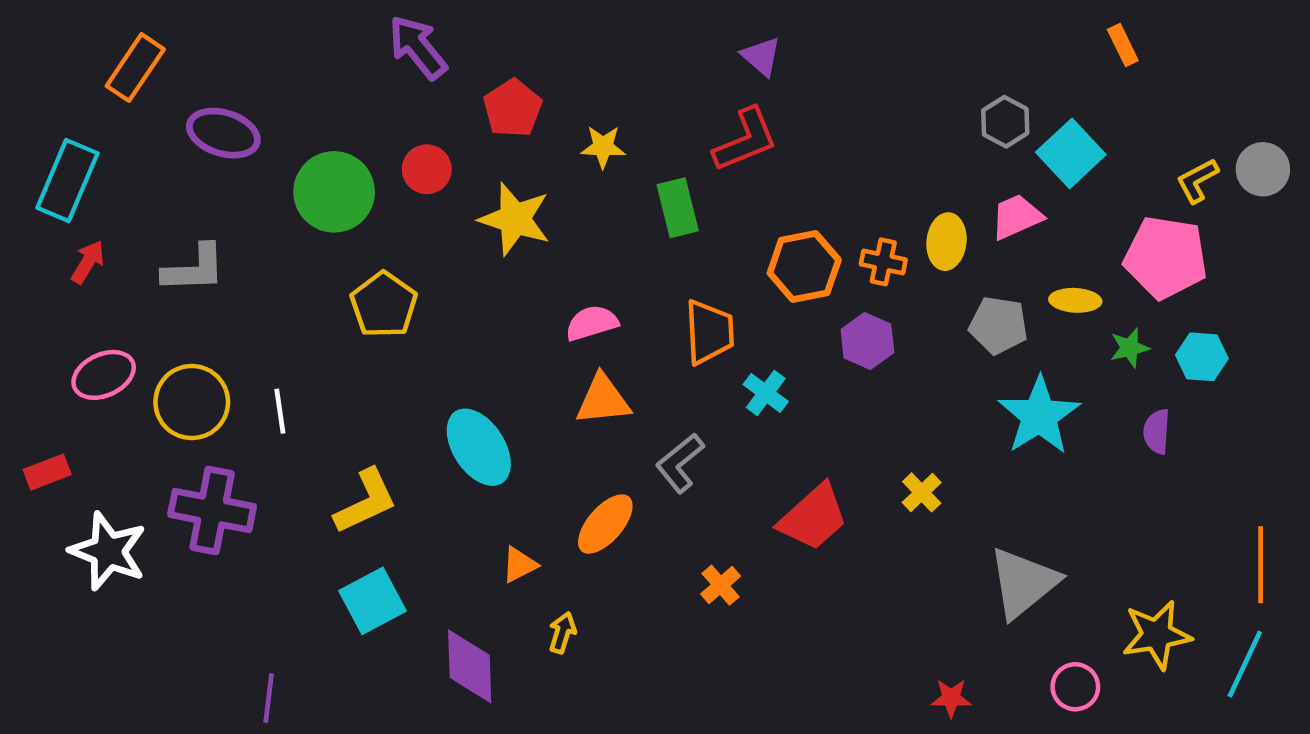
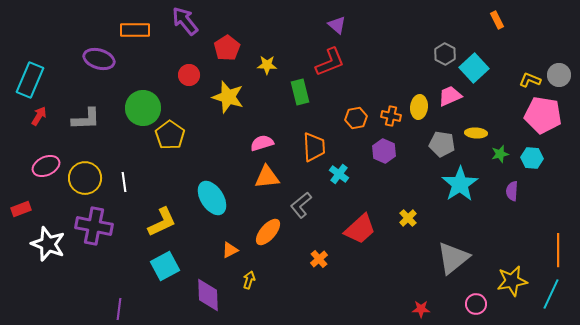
orange rectangle: (135, 68) -> (135, 30), moved, turned 56
yellow L-shape: (1197, 181) -> (530, 80), turned 50
green circle: (334, 192) -> (143, 108), moved
pink pentagon: (1166, 257) -> (543, 115), moved
orange hexagon: (804, 266) -> (356, 118), size x0.7

